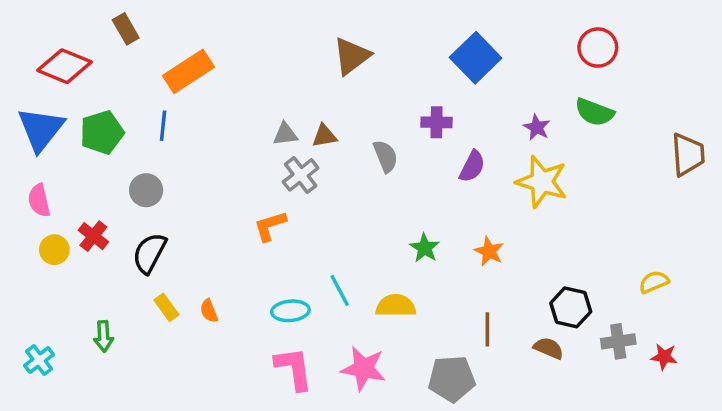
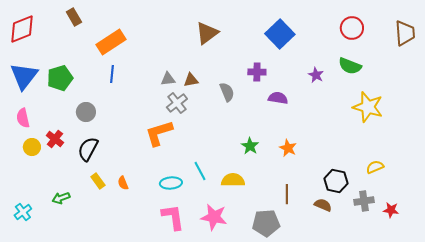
red diamond: (65, 66) -> (22, 29), moved, turned -44
blue line: (163, 126) -> (112, 74), moved
brown trapezoid: (688, 155) -> (405, 33), moved
purple semicircle: (472, 166) -> (278, 98), turned -108
yellow star: (542, 182) -> (368, 107), moved
orange L-shape: (270, 226) -> (159, 133), size x1.4
yellow semicircle: (654, 282) -> (375, 167), moved
green arrow: (104, 336) -> (61, 198), turned 72

